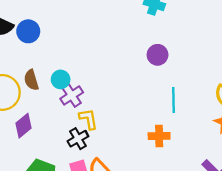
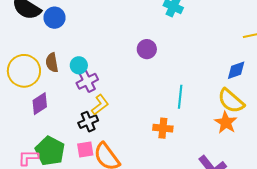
purple circle: (158, 55) -> (147, 49), moved
yellow L-shape: (88, 119) -> (100, 105), turned 55

